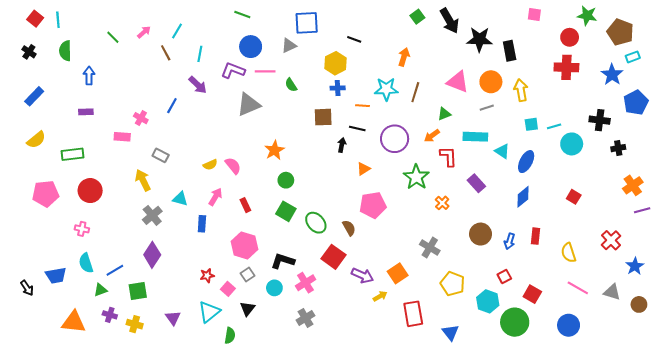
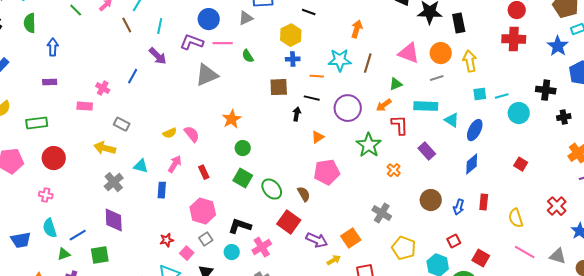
yellow arrow: (143, 180) -> (105, 148), turned -50
purple diamond: (152, 255) -> (114, 220), turned -35

